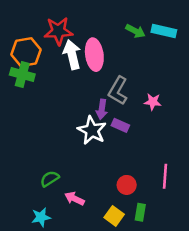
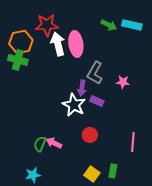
green semicircle: (50, 179) -> (40, 144), turned -35
red circle: (127, 185) -> (90, 135), moved
pink arrow: (74, 199) -> (54, 143), moved

